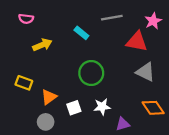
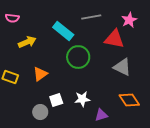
cyan rectangle: (81, 33) -> (63, 31), size x1.5
green circle: (91, 73) -> (78, 57), moved
orange triangle: (49, 97) -> (40, 74), moved
gray circle: (46, 122) -> (40, 112), moved

